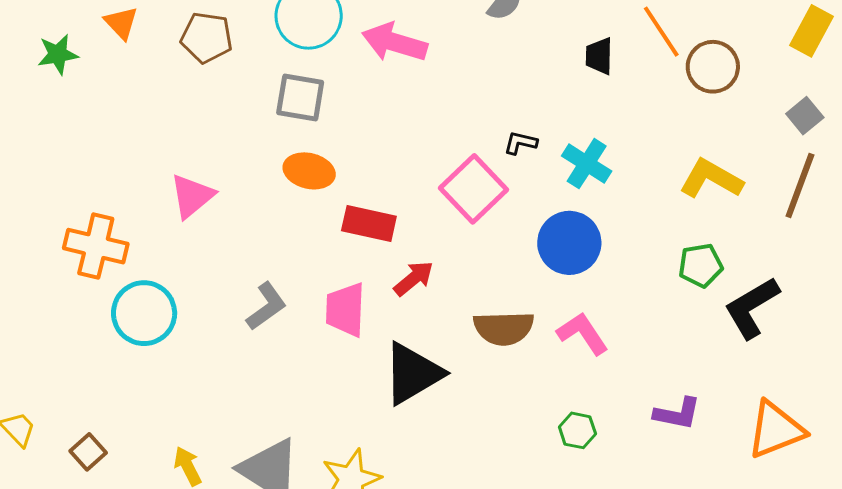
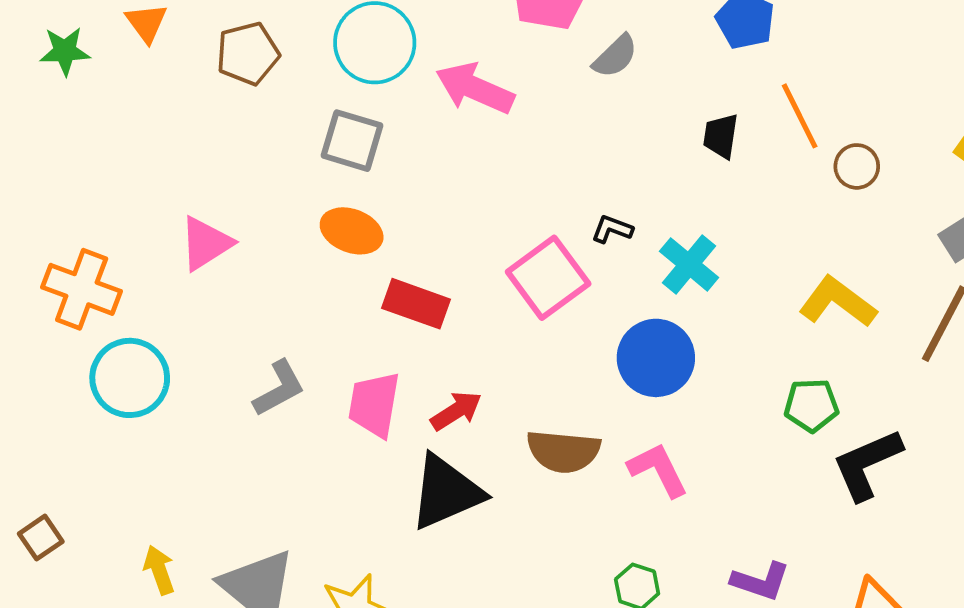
brown pentagon: (207, 38) -> (248, 54), turned -30
brown circle: (713, 67) -> (857, 166), size x0.7
red arrow: (414, 278) -> (456, 411), moved

